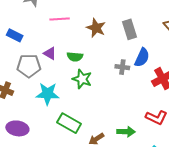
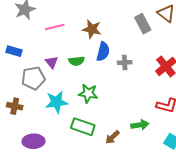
gray rectangle: (129, 29) -> (143, 24), moved
purple triangle: (50, 53) -> (52, 62), turned 32
blue semicircle: (142, 57) -> (103, 52), moved
green star: (82, 79) -> (88, 93), moved

